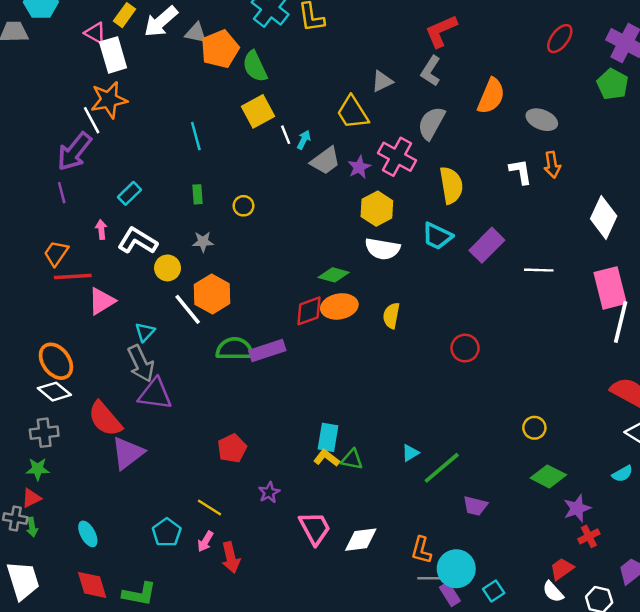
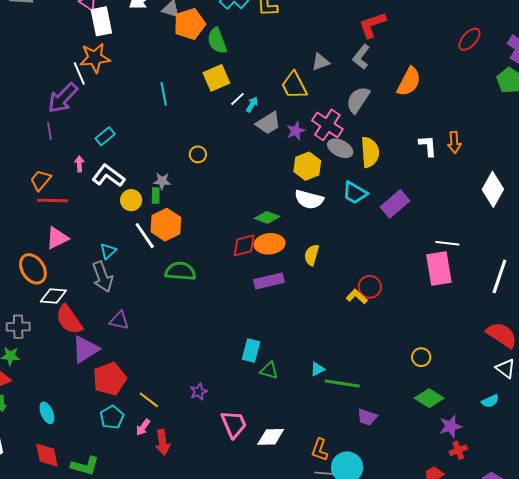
gray ellipse: (542, 120) -> (340, 148), moved
white line: (286, 135) -> (237, 99), turned 63
green rectangle: (198, 194) -> (156, 195), moved
white line: (539, 270) -> (447, 243), moved
pink rectangle: (610, 288) -> (439, 268), moved
pink triangle: (102, 301) -> (57, 238), moved
purple rectangle: (267, 350) -> (269, 281), moved
white diamond: (54, 392) -> (53, 296), moved, turned -40
purple triangle: (155, 394) -> (119, 321), moved, size x0.7
red pentagon: (232, 448) -> (110, 379), moved, size x1.4
yellow L-shape: (327, 458) -> (357, 297), moved
green line: (442, 468) -> (342, 384), turned 44

